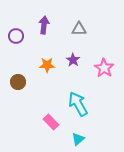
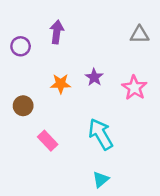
gray triangle: (79, 29) -> (139, 35), moved
pink rectangle: (51, 122) -> (48, 141), moved

